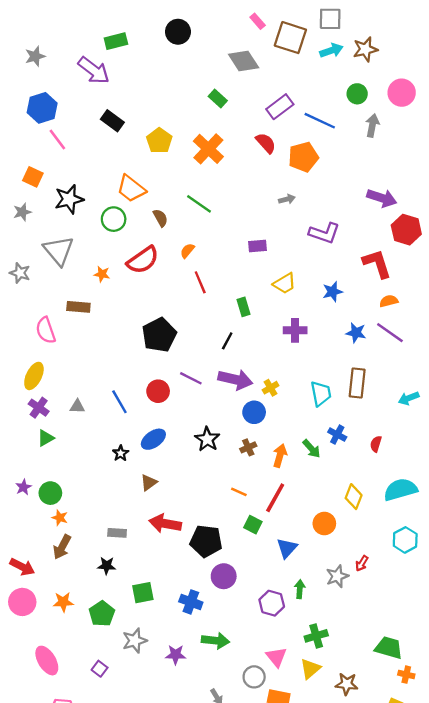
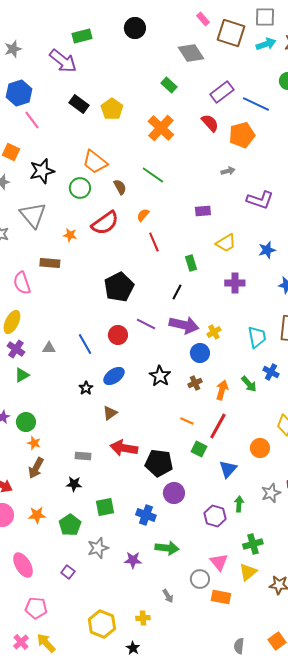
yellow pentagon: (159, 141) -> (112, 109), moved

